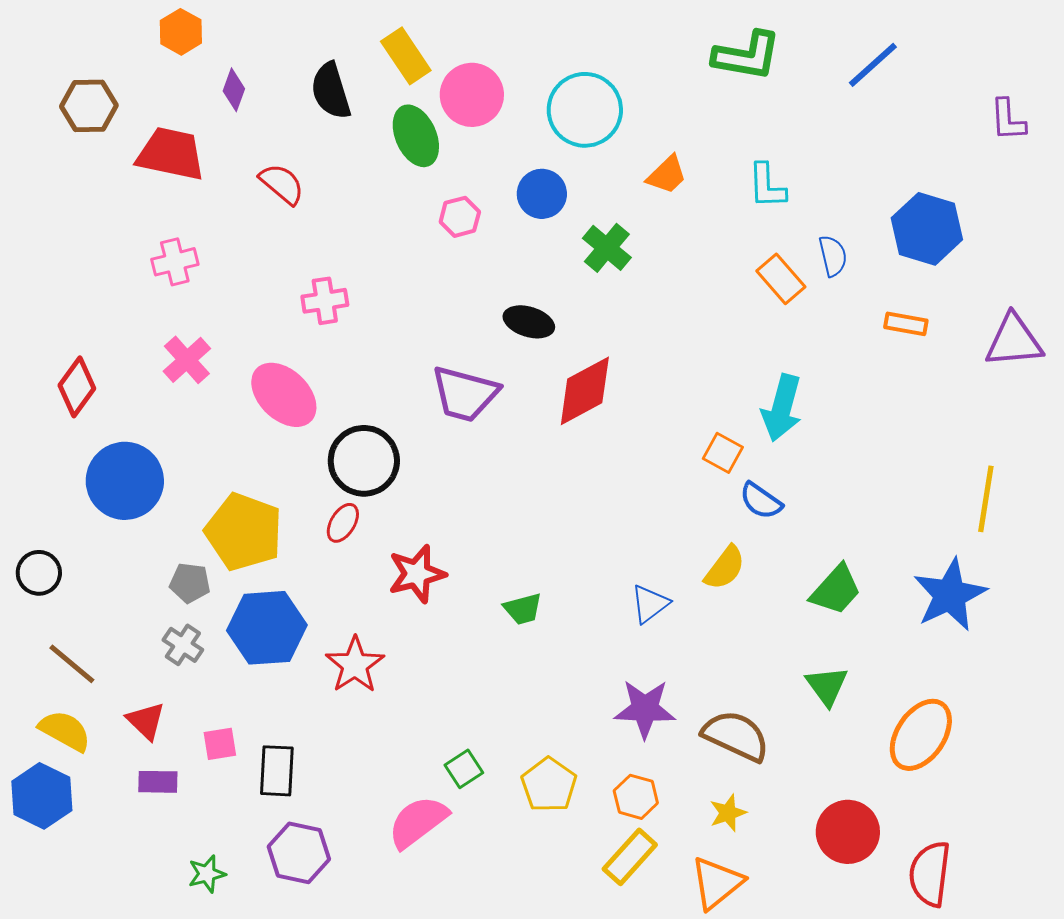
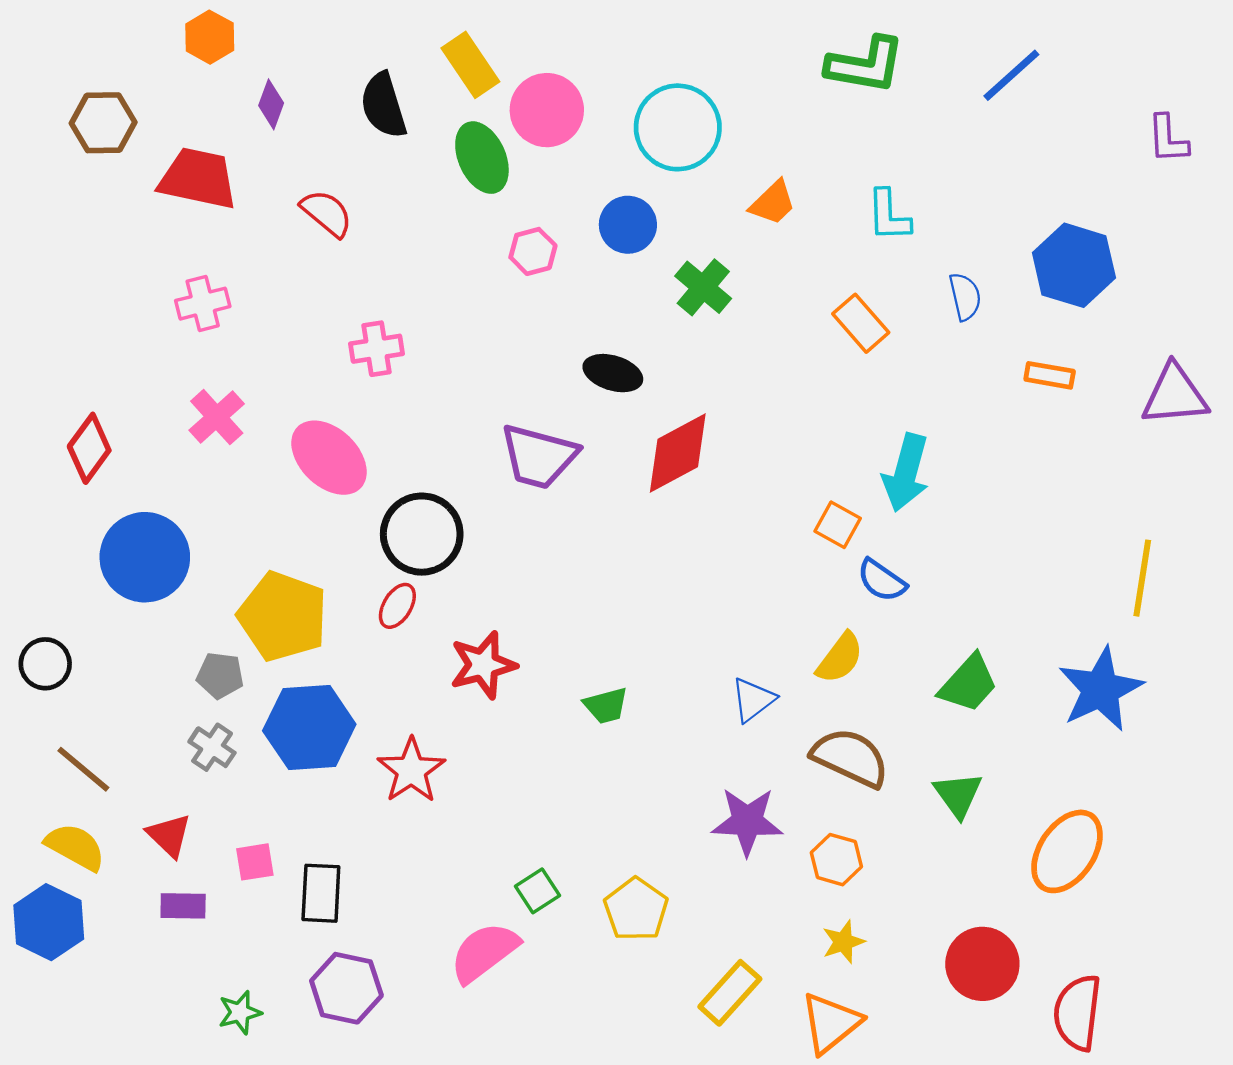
orange rectangle: (781, 279) -> (861, 323), moved
brown semicircle: (736, 736) -> (850, 758), moved
orange hexagon: (636, 797) -> (836, 860), moved

